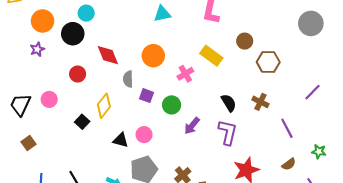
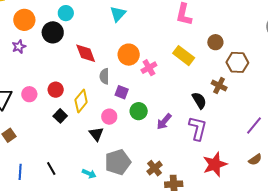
cyan triangle: (162, 14) -> (118, 14), moved, turned -36
red circle: (78, 74) -> (56, 90), moved
pink cross: (185, 74) -> (149, 68), moved
brown cross: (260, 102) -> (219, 85), moved
green circle: (172, 105) -> (139, 111), moved
purple line: (287, 128) -> (254, 125), turned 66
pink circle: (144, 135) -> (109, 117), moved
black triangle: (121, 140) -> (96, 134), turned 35

